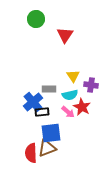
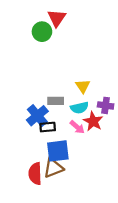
green circle: (36, 19) -> (42, 32), moved
red triangle: (65, 35) -> (57, 18), moved
purple cross: (91, 85) -> (106, 105), moved

